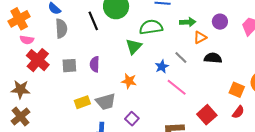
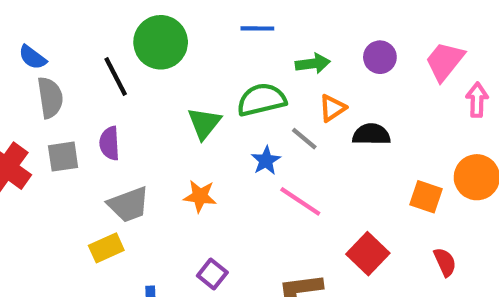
green semicircle: (151, 27) -> (261, 100), moved
orange triangle: (200, 38) -> (332, 108), moved
purple semicircle: (95, 64) -> (109, 143), moved
gray square: (69, 66) -> (63, 157), moved
gray trapezoid: (106, 102) -> (129, 205), moved
red semicircle: (238, 112) -> (445, 262), moved, turned -56

